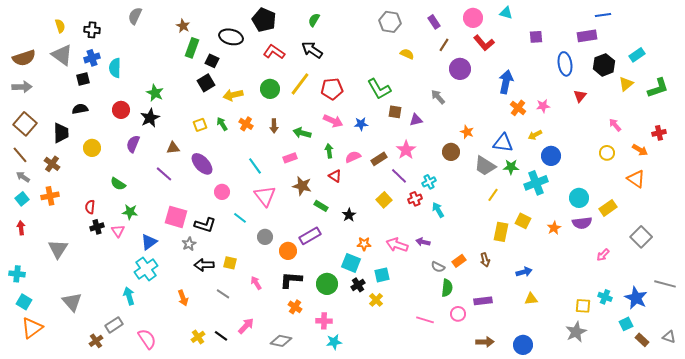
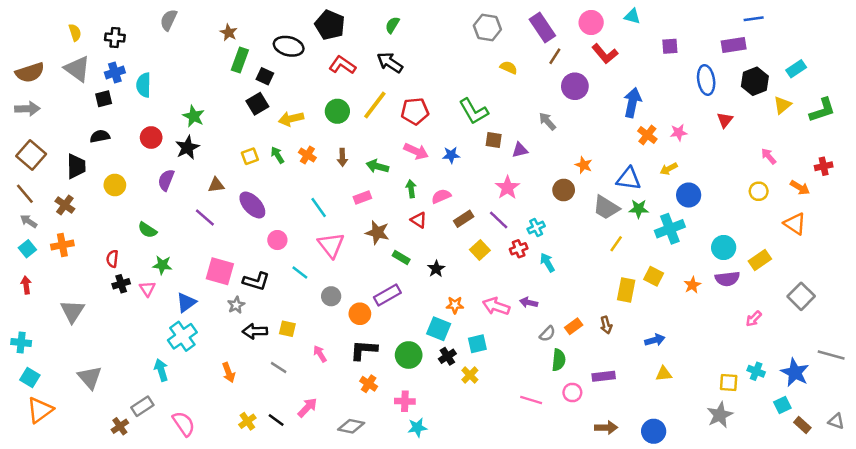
purple rectangle: (434, 22) -> (542, 28), size x1.6
brown rectangle: (379, 159) -> (464, 219), moved
gray semicircle: (438, 267) -> (547, 334), turned -72

